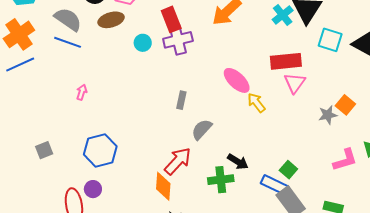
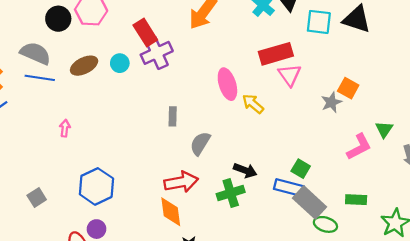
brown ellipse: (111, 20) -> (84, 66), moved
pink ellipse: (237, 80) -> (227, 84), turned 40
red arrow: (178, 161) -> (181, 182), turned 48

